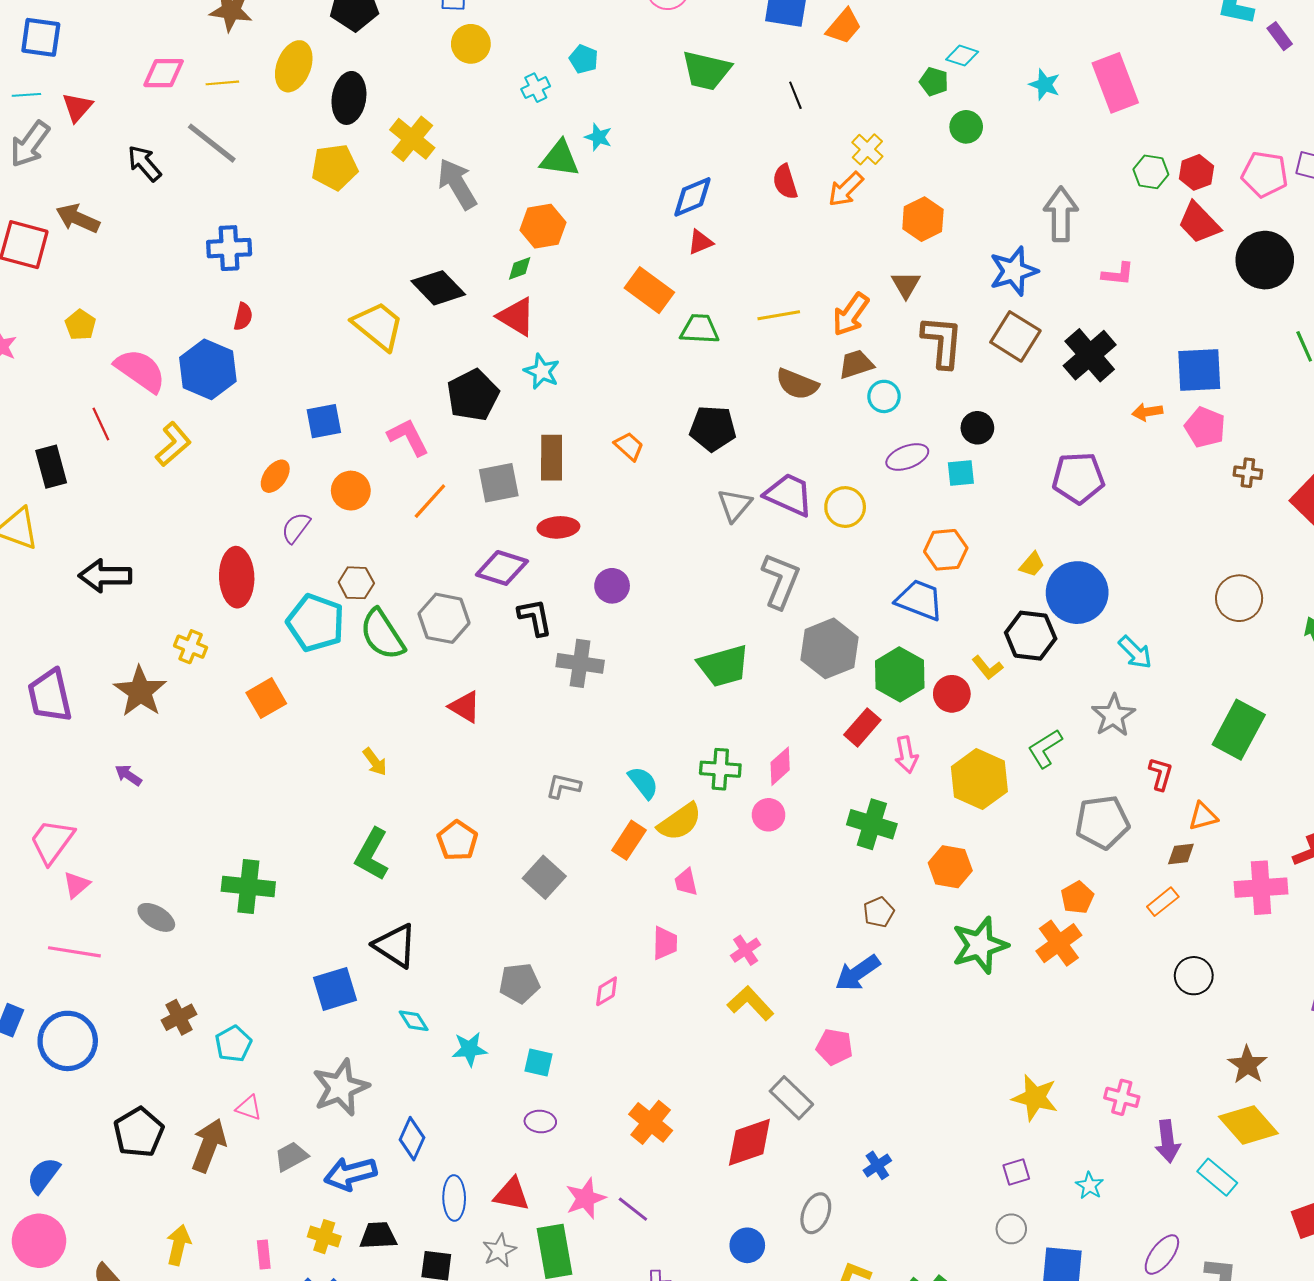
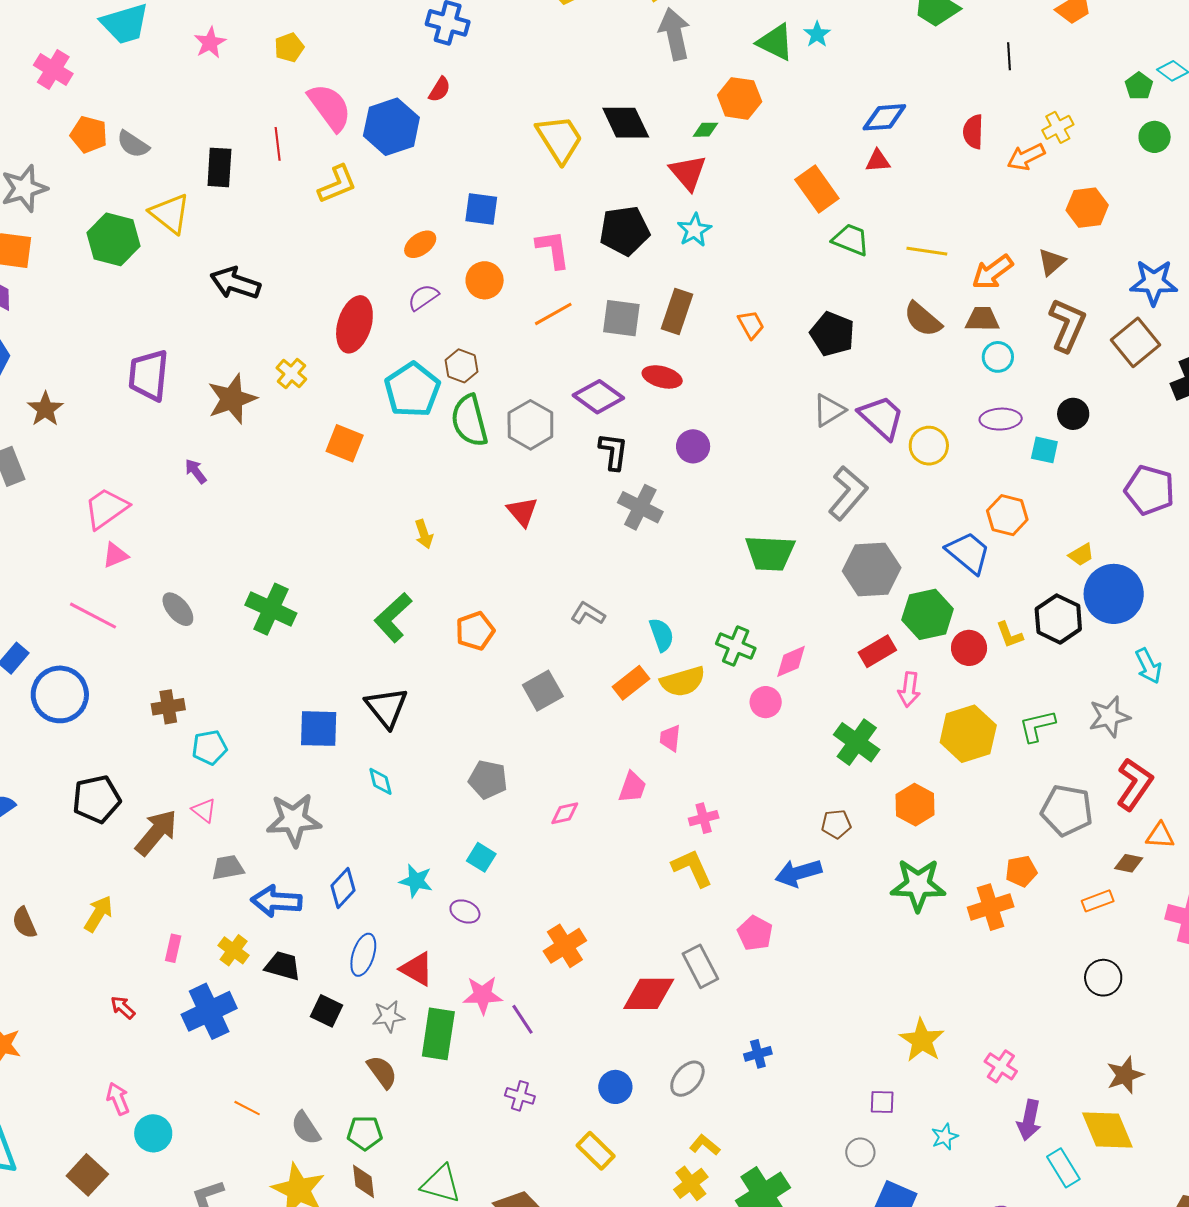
orange square: (266, 698) -> (345, 443), turned 33
red L-shape: (1161, 774) -> (1134, 784), size x1.6
cyan star: (469, 1049) -> (416, 881), moved

